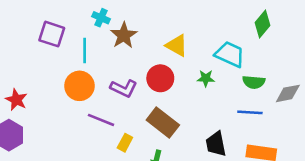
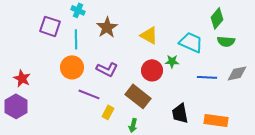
cyan cross: (101, 18) -> (78, 10), moved
red circle: (160, 78) -> (152, 70), moved
green semicircle: (254, 82) -> (226, 41), moved
blue line: (250, 112) -> (207, 77), moved

